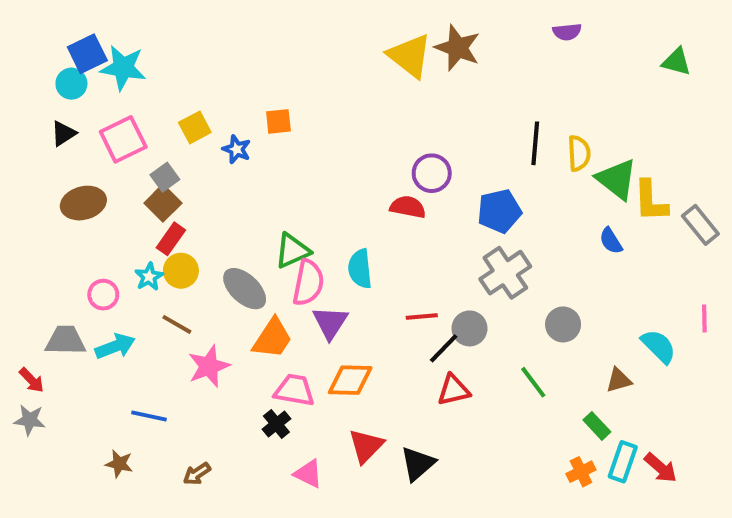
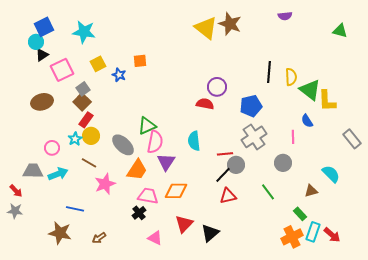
cyan star: (123, 68) -> (84, 32), moved
black triangle: (63, 133) -> (42, 55), moved
gray rectangle: (700, 225) -> (352, 139), moved
cyan semicircle: (360, 269) -> (194, 141), moved
red line: (422, 316) -> (225, 154), moved
pink line: (704, 318) -> (293, 137), moved
brown star: (119, 464) -> (60, 233), size x1.6
orange cross: (581, 472) -> (292, 237), size x1.5

